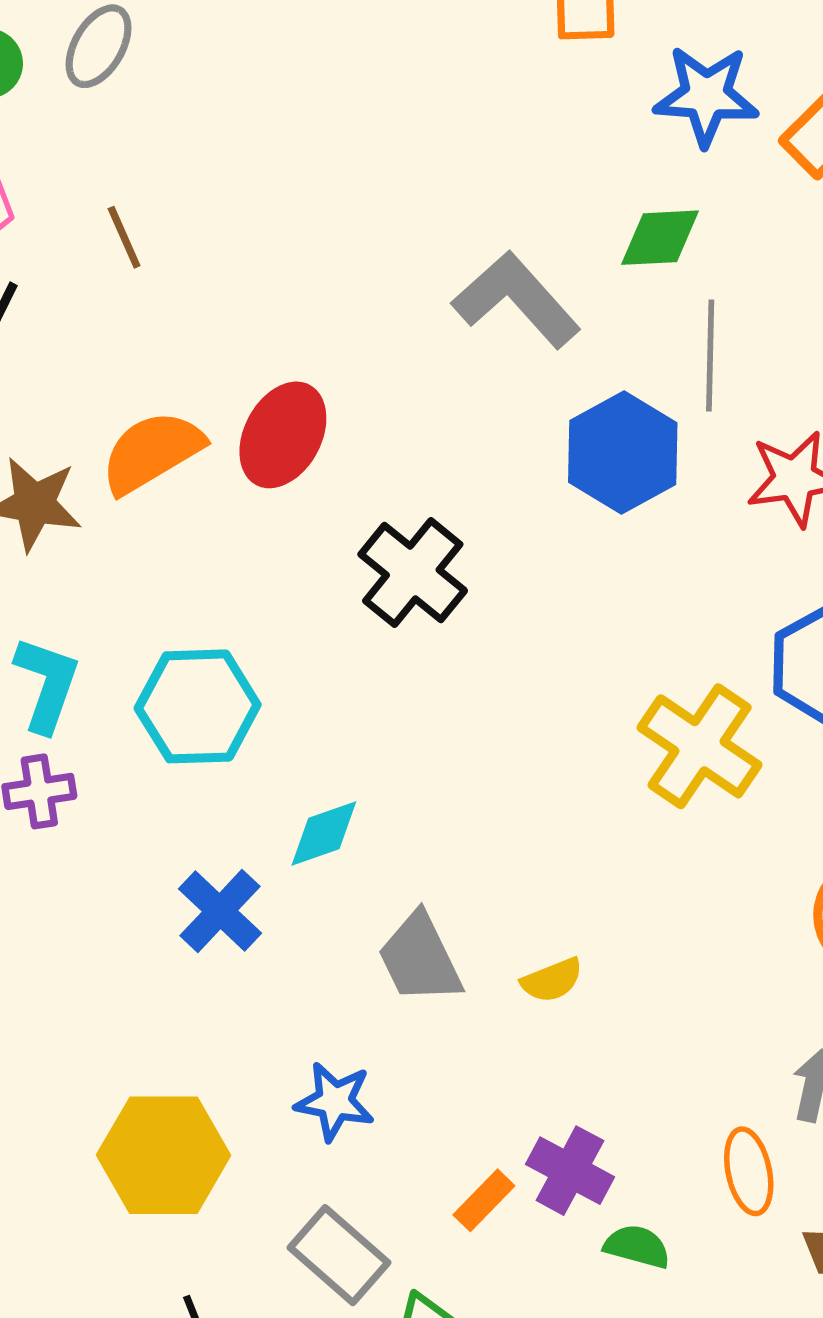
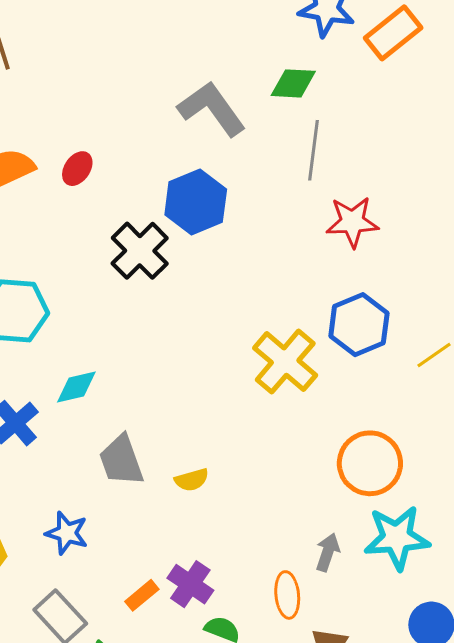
red ellipse: (283, 435) -> (77, 169), size x0.6
blue hexagon: (623, 453) -> (196, 202), moved

